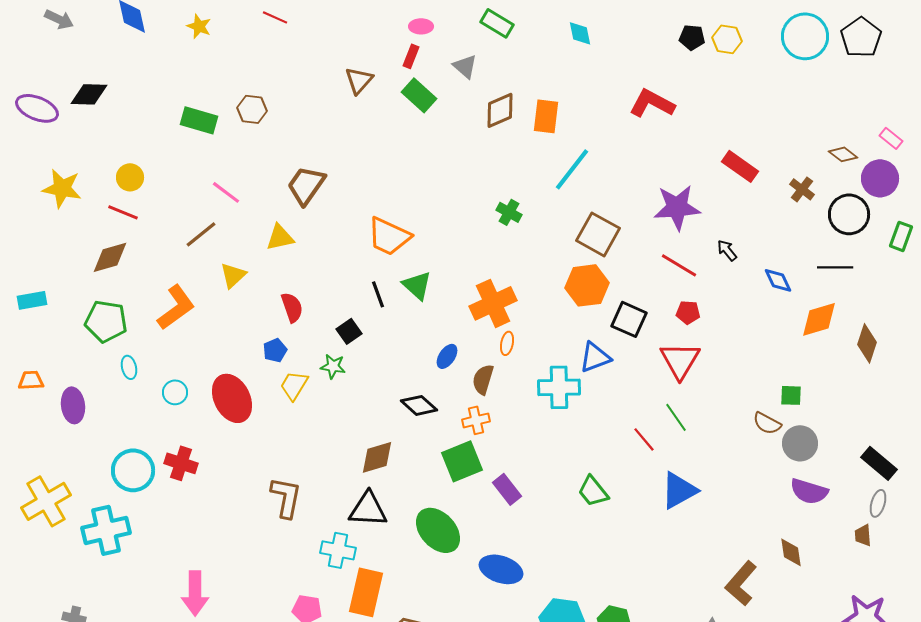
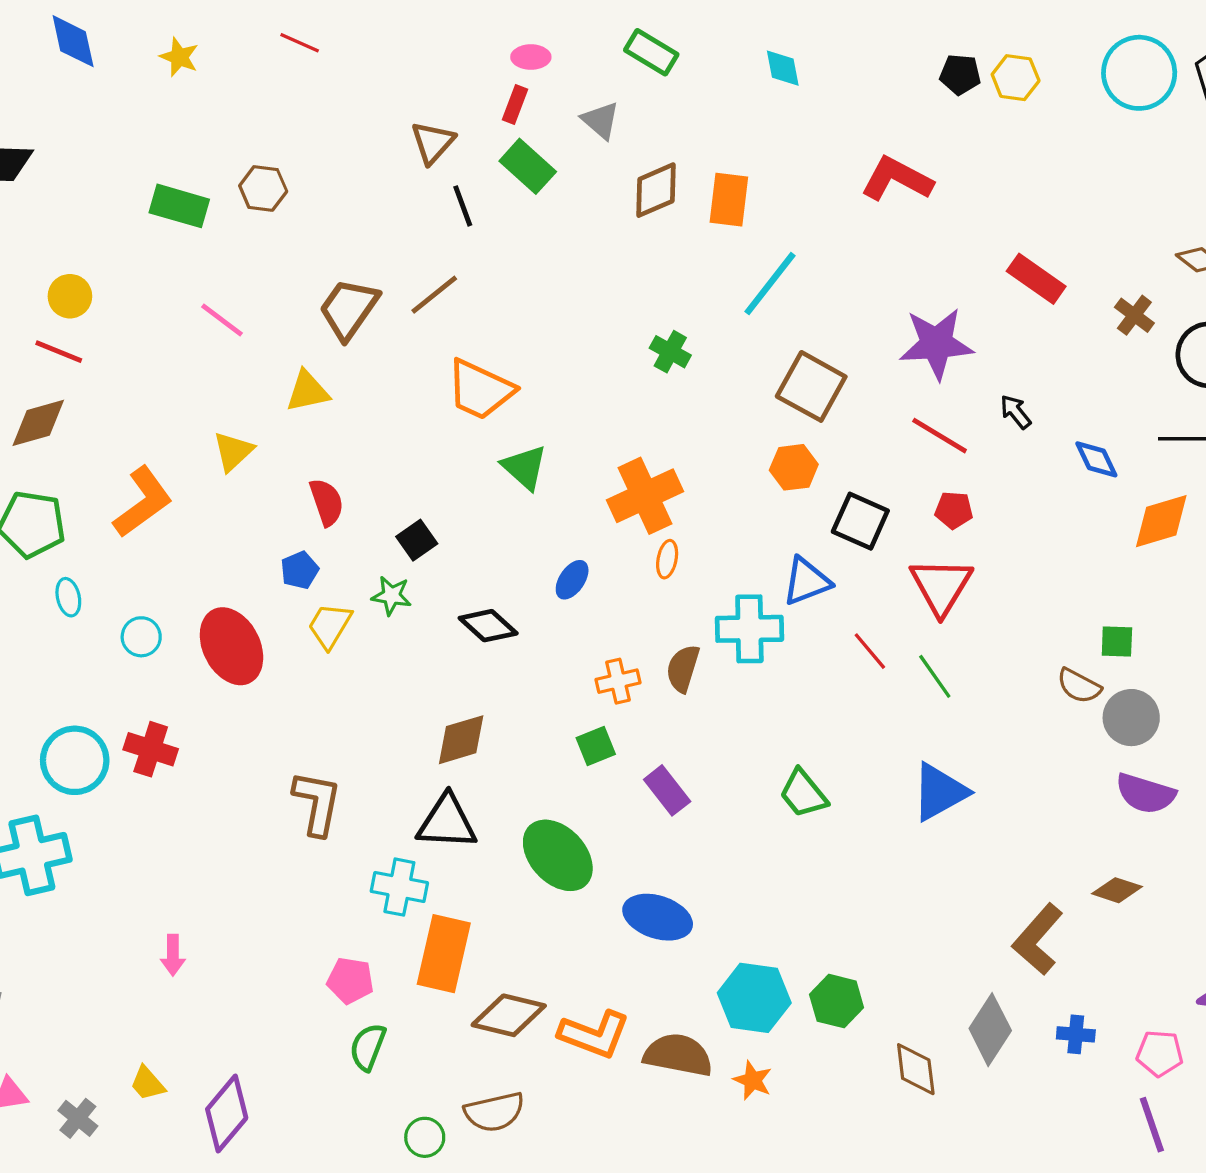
brown line: (201, 234) -> (434, 295), moved
orange hexagon: (587, 285) -> (794, 467), size x0.7
black line: (378, 294) -> (463, 206), moved
brown semicircle: (483, 379) -> (683, 668), moved
black diamond: (419, 405) -> (488, 626), moved
red line: (644, 439) -> (870, 651), moved
green square: (462, 461) -> (596, 746), size x0.6
brown diamond: (791, 552) -> (1117, 890), turned -64
pink arrow: (195, 593) -> (173, 955), size x0.6

